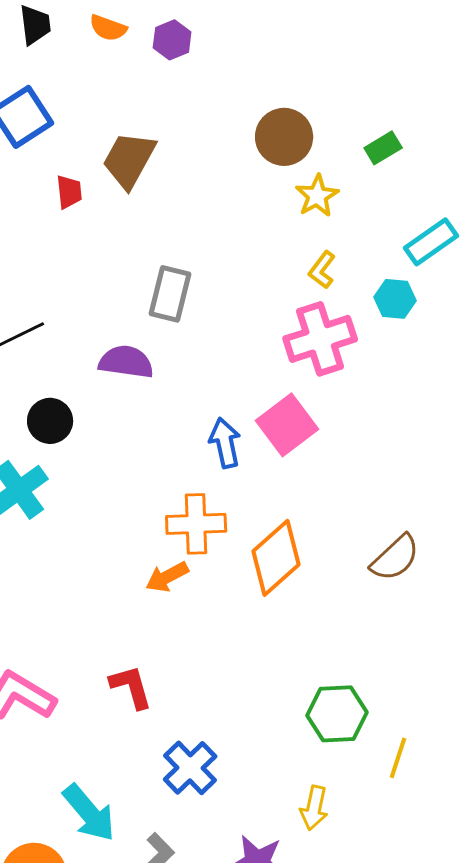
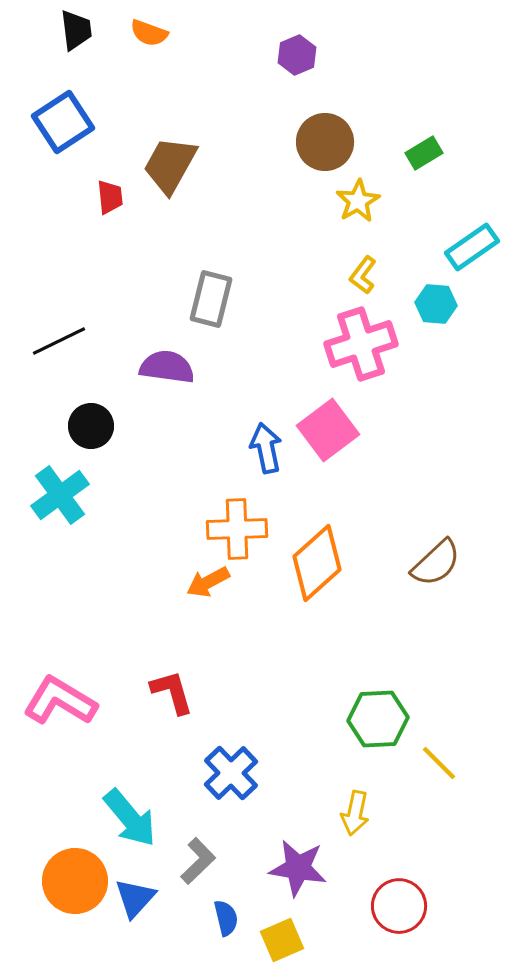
purple hexagon: (172, 40) -> (297, 55), moved
yellow line: (398, 758) -> (439, 763), turned -63

